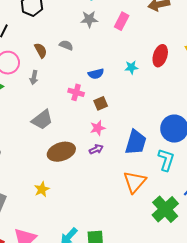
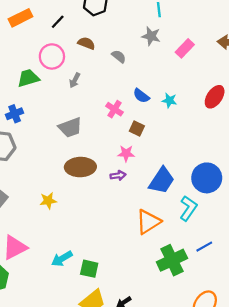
brown semicircle: (41, 50) -> (86, 43), moved, turned -56
cyan star: (131, 67) -> (169, 100), moved
blue semicircle: (96, 74) -> (141, 96), turned 35
brown square: (101, 103) -> (137, 128), turned 32

